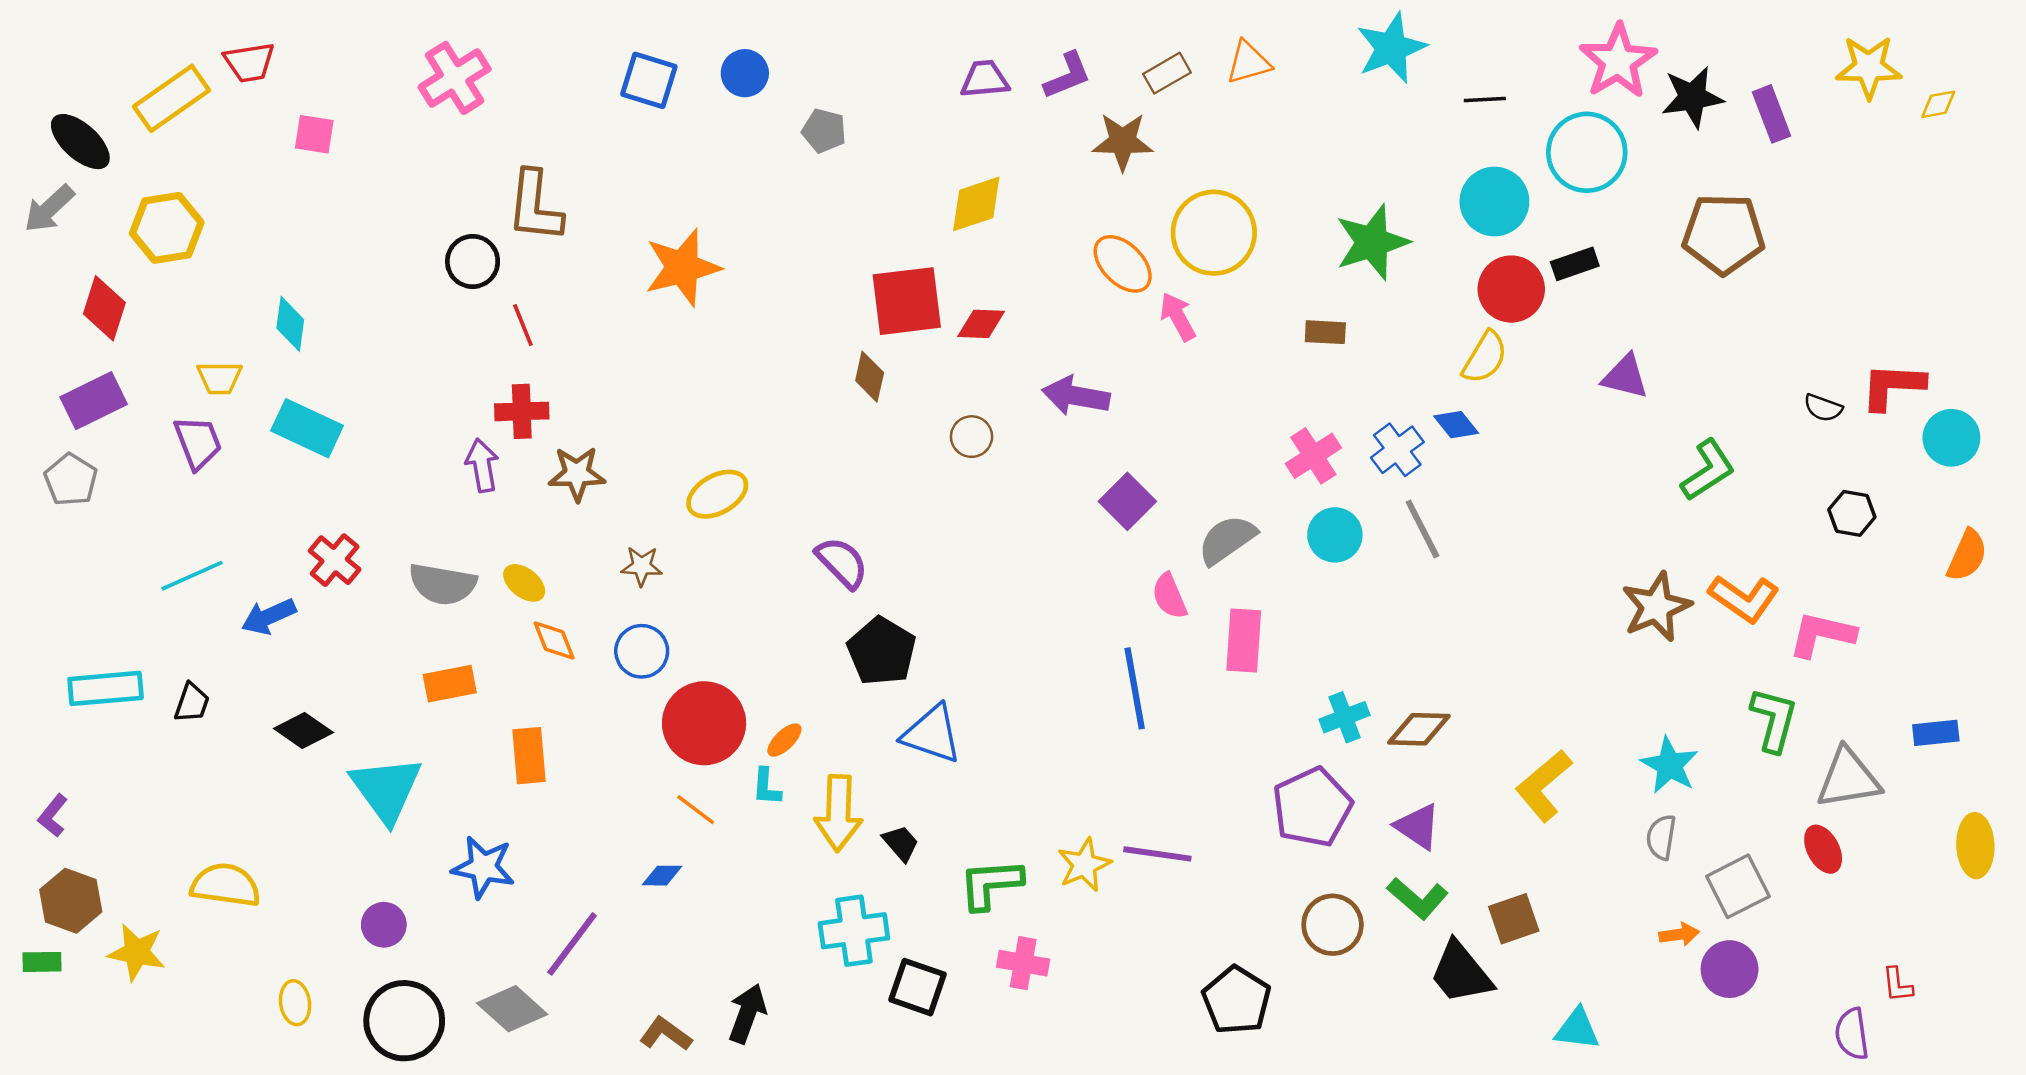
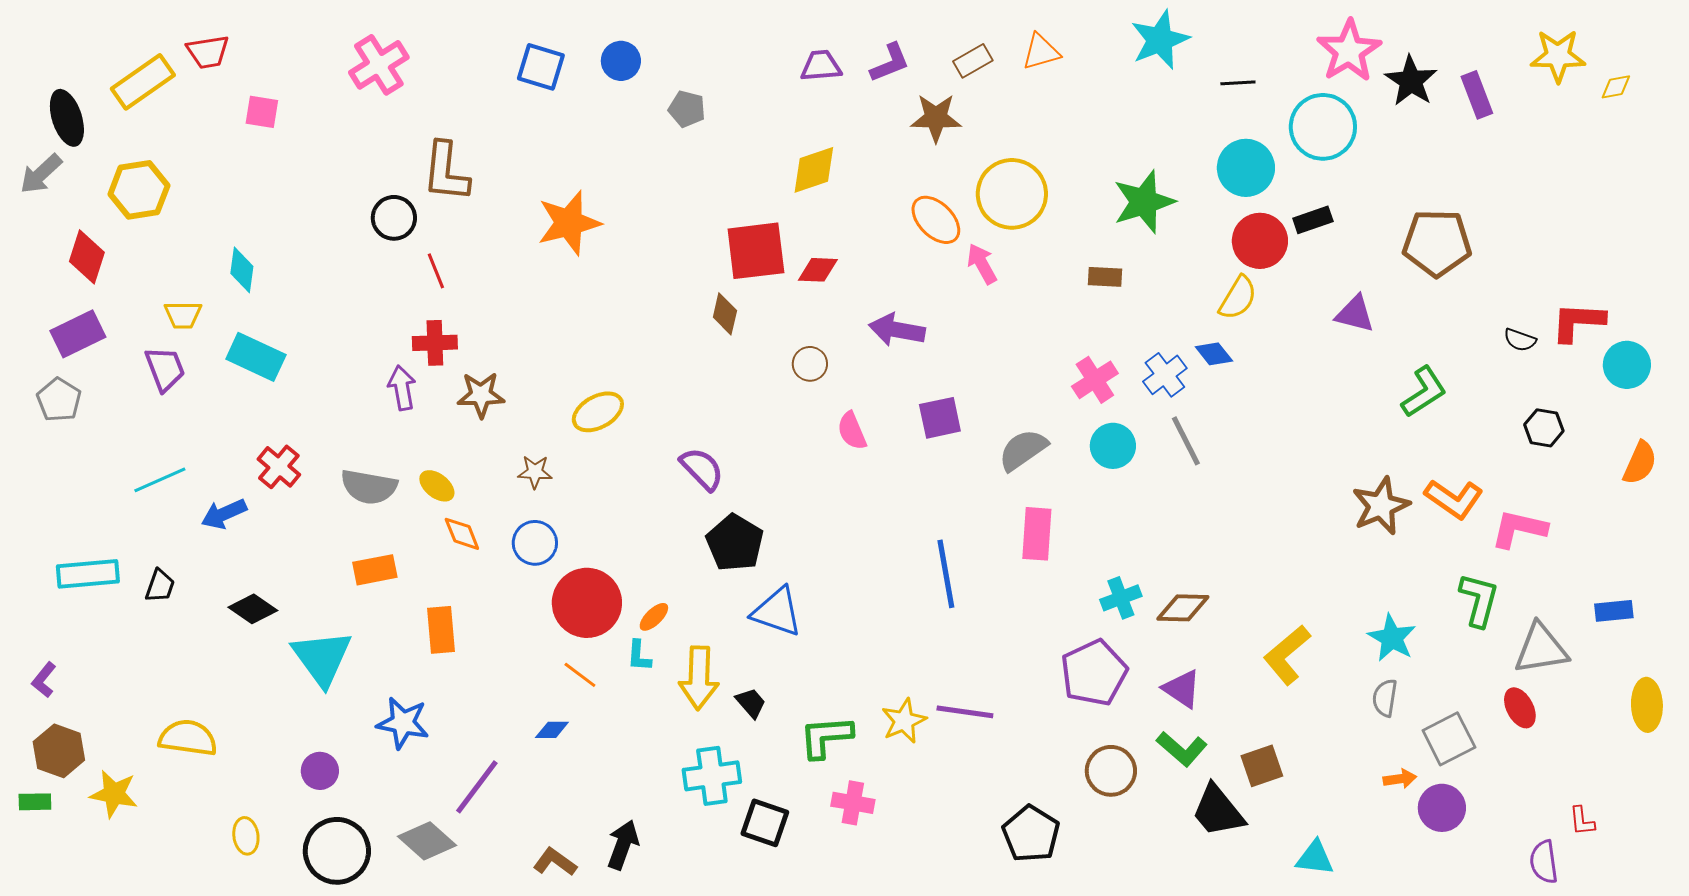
black star: (1692, 97) -> (1411, 81), turned -30
black ellipse: (80, 142) -> (67, 118), turned 30
brown pentagon: (1724, 234) -> (1437, 243), moved
purple square: (1127, 501) -> (940, 418), turned 33
pink semicircle: (1169, 596) -> (852, 431), moved

